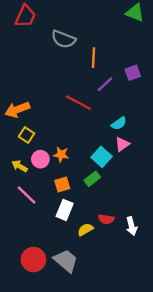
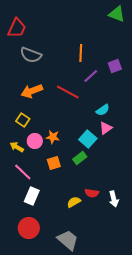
red trapezoid: (25, 16) -> (17, 28), moved
gray semicircle: (63, 39) -> (31, 55), moved
orange arrow: (17, 110) -> (32, 91), moved
white rectangle: (65, 210) -> (32, 196), moved
gray trapezoid: (66, 261) -> (68, 240), moved

